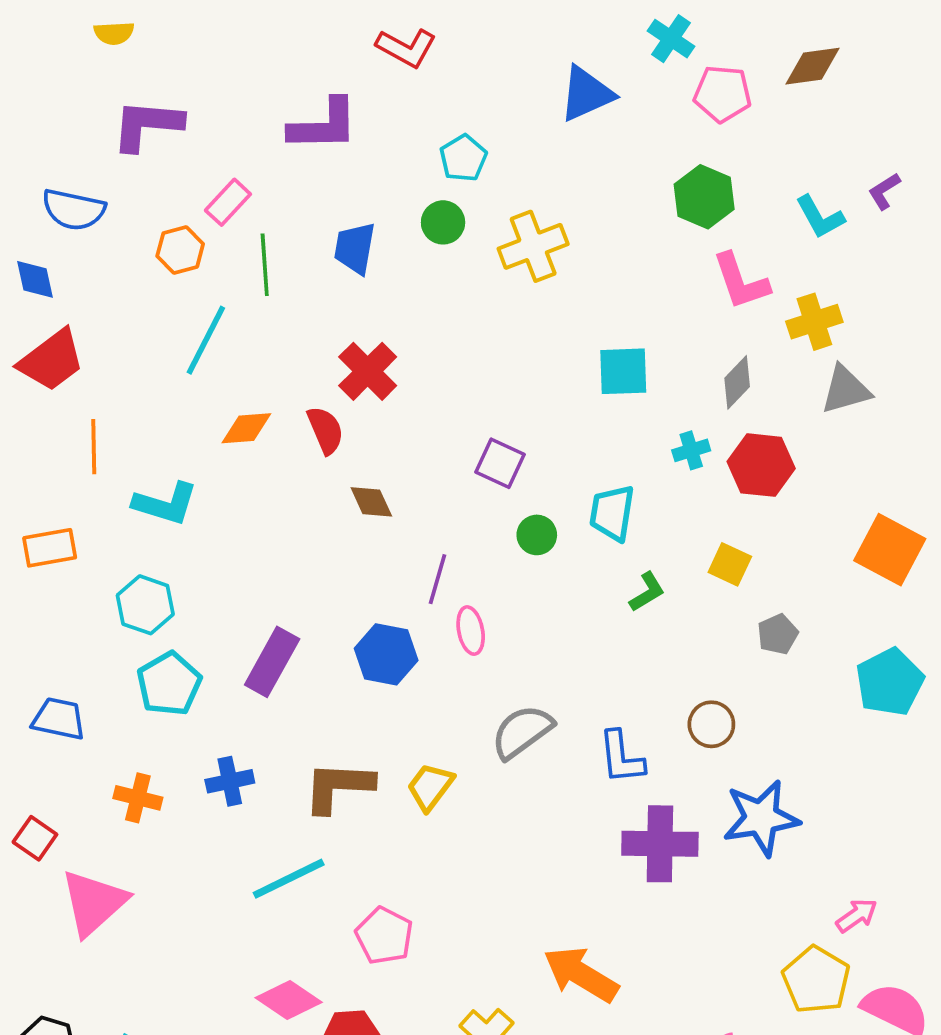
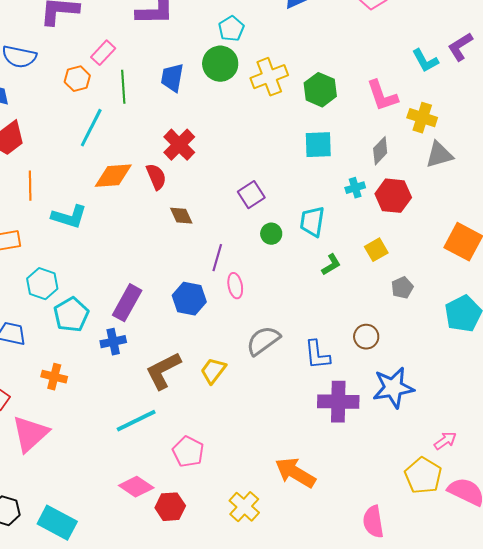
purple L-shape: (884, 191) -> (460, 47), size x1.4
green hexagon: (704, 197) -> (320, 90), moved
green circle: (443, 222) -> (220, 64), size x1.5
yellow cross: (814, 322) -> (422, 118), turned 36
orange diamond: (246, 428) -> (113, 176), size x1.4
purple square: (500, 463) -> (251, 195), turned 32
yellow square: (730, 564) -> (376, 250), turned 35
cyan hexagon: (145, 605) -> (42, 284), moved
blue cross: (230, 781) -> (113, 342), moved
brown L-shape: (338, 787) -> (163, 371), turned -30

